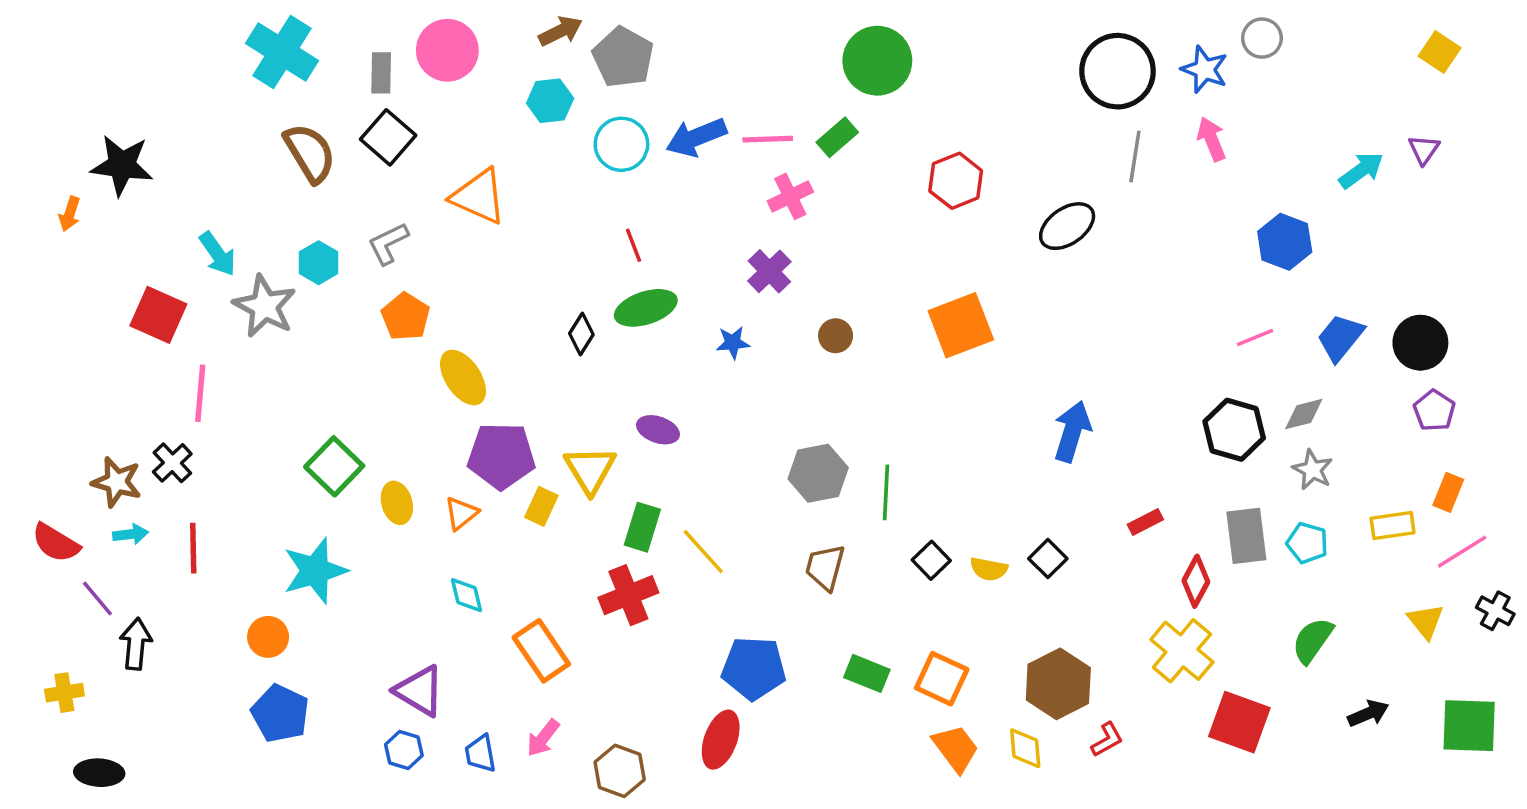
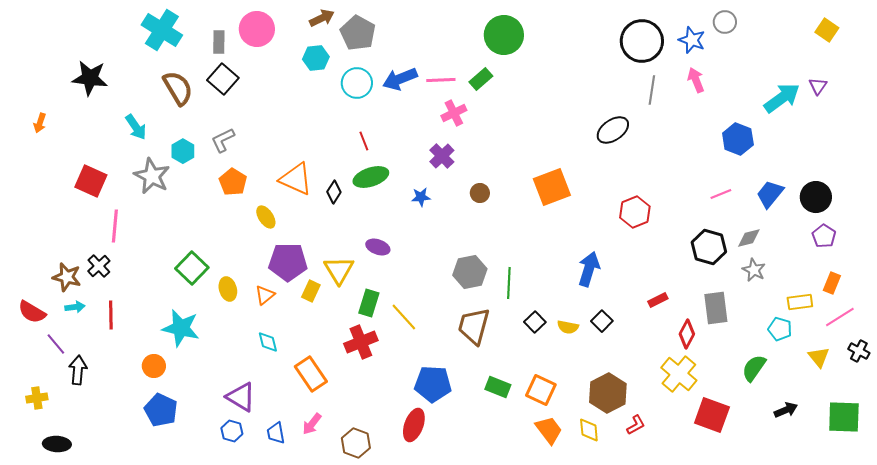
black star: (122, 165) -> (90, 78), moved
cyan arrow: (1361, 170) -> (782, 98), size x1.4
red hexagon: (956, 181) -> (635, 212), moved
orange triangle: (479, 196) -> (296, 179), moved
cyan arrow: (218, 254) -> (136, 127), moved
yellow ellipse: (463, 378) -> (266, 217), size x0.7
blue arrow: (1072, 431) -> (589, 269), moved
cyan pentagon: (1307, 543) -> (780, 329), moved
brown trapezoid: (825, 567) -> (474, 326), size x1.4
cyan star: (315, 571) -> (181, 328), turned 30

